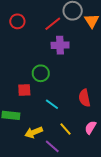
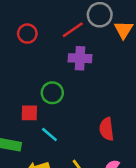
red circle: (17, 21) -> (27, 34), moved
cyan line: (52, 104) -> (49, 134), moved

